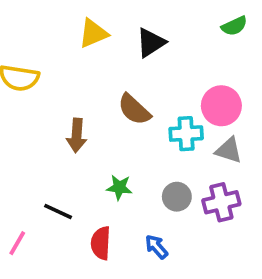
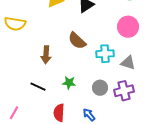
pink circle: (221, 106) -> (128, 27), moved
black line: (58, 212) -> (38, 87), moved

